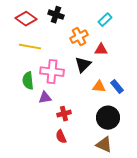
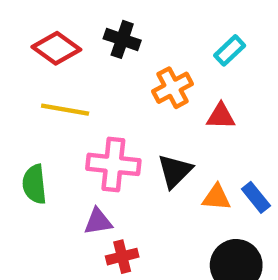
black triangle: (83, 65) -> (175, 171), moved
green semicircle: (28, 81) -> (34, 184), moved
red cross: (64, 114) -> (122, 257), moved

